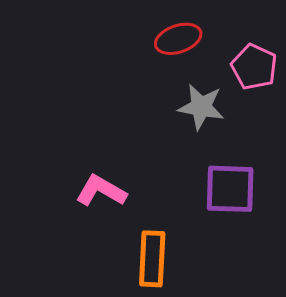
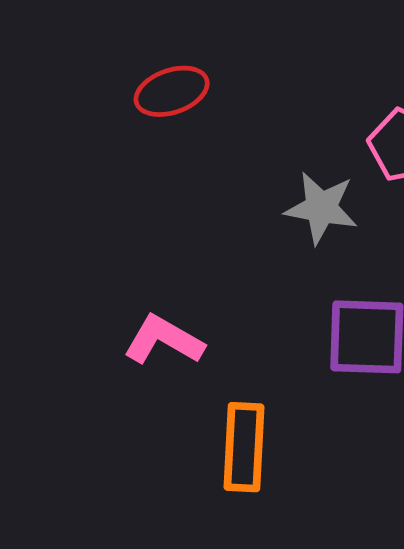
red ellipse: (178, 39) -> (172, 91), moved

